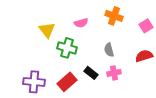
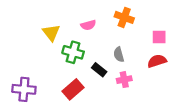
pink square: (146, 26) -> (159, 37), moved, turned 32
black rectangle: (91, 73) -> (99, 70), moved
purple cross: (34, 82) -> (24, 89), moved

